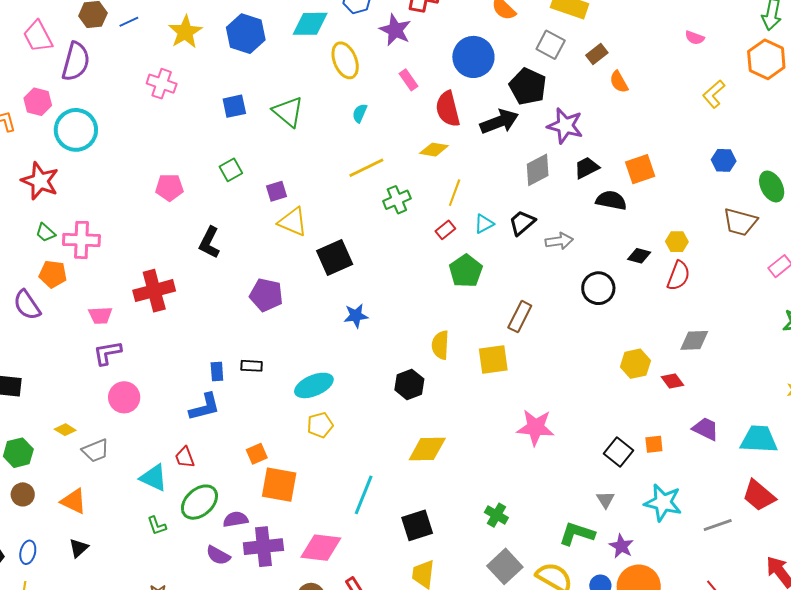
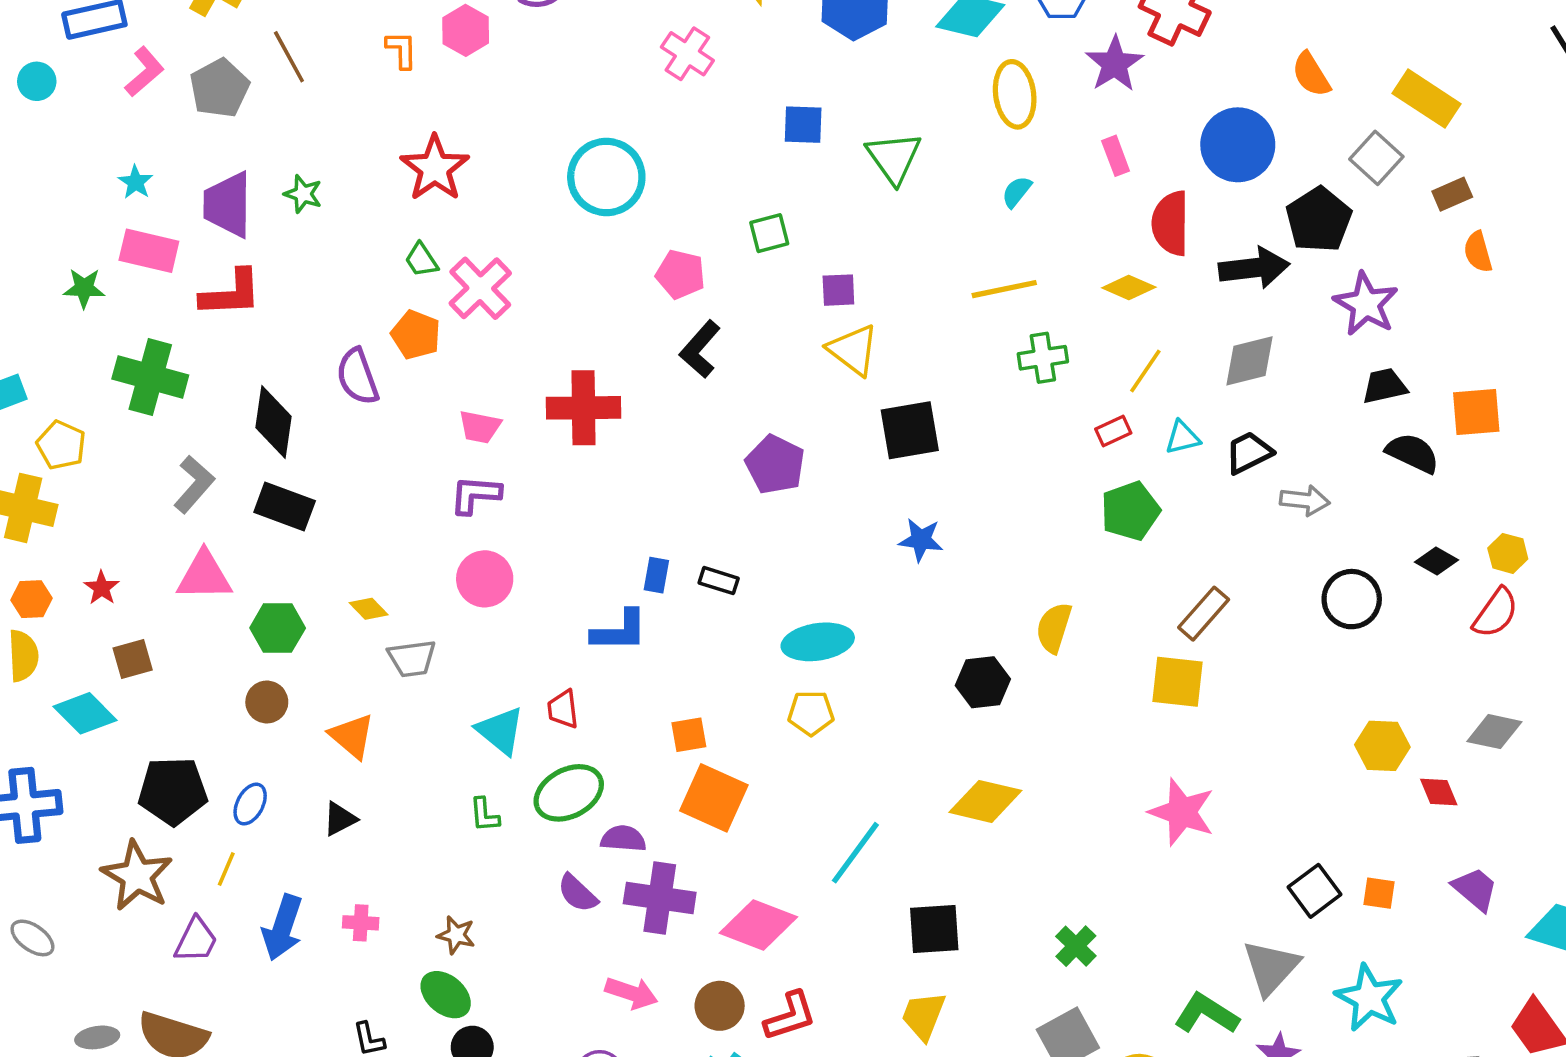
cyan circle: (76, 130) -> (606, 177), moved
gray diamond: (538, 170) -> (1250, 361), moved
pink pentagon: (169, 187) -> (680, 274), moved
pink cross: (81, 240) -> (480, 288), turned 30
yellow square: (493, 360) -> (1177, 682), moved
gray triangle: (605, 500) -> (1271, 967), size x1.8

